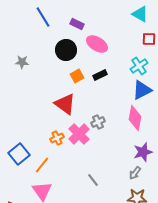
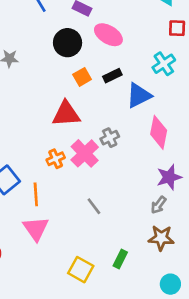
blue triangle: (142, 90) -> (139, 95), moved
red triangle: (65, 104) -> (66, 114), turned -40
orange line: (42, 165) -> (36, 194), turned -42
gray line: (93, 180) -> (94, 206), moved

